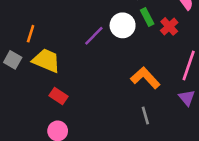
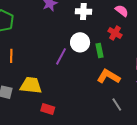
green rectangle: (147, 17) -> (99, 51), moved, turned 32
orange line: (31, 34) -> (11, 56), moved

